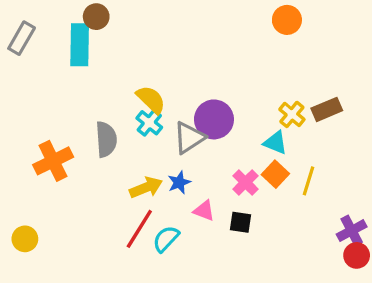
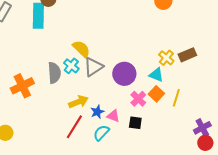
purple circle: (214, 119) -> (124, 74), moved
cyan cross: (149, 123) -> (71, 66), moved
gray triangle: (189, 138) -> (93, 67), moved
blue star: (179, 182) -> (97, 112), moved
cyan semicircle: (166, 239) -> (101, 133), moved

